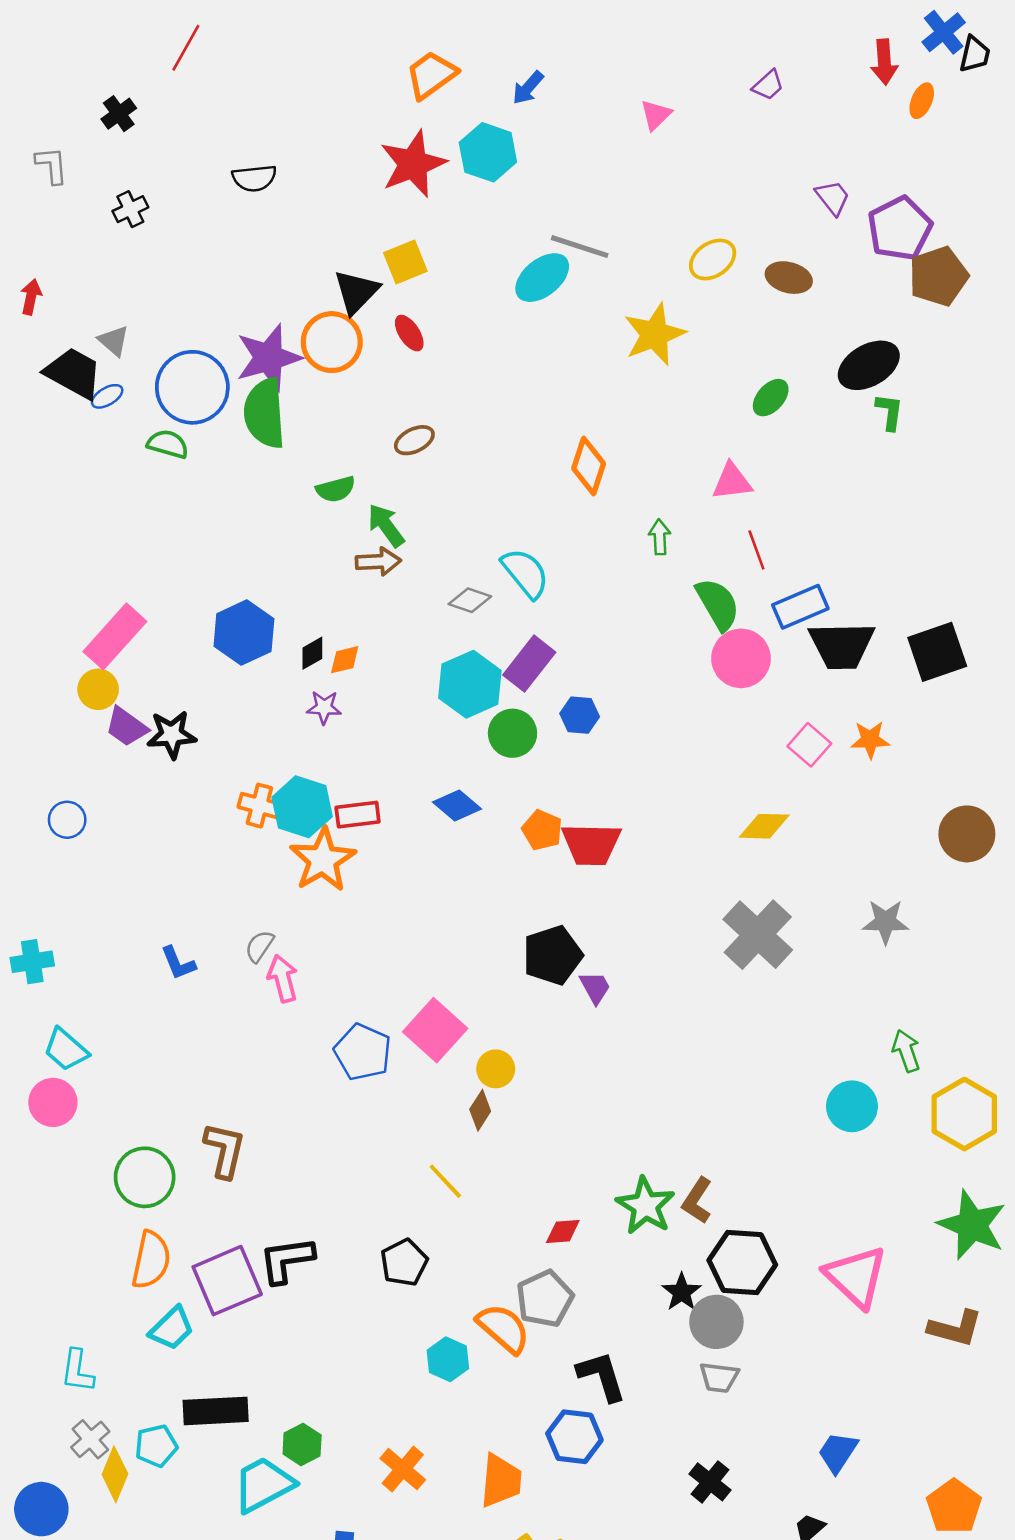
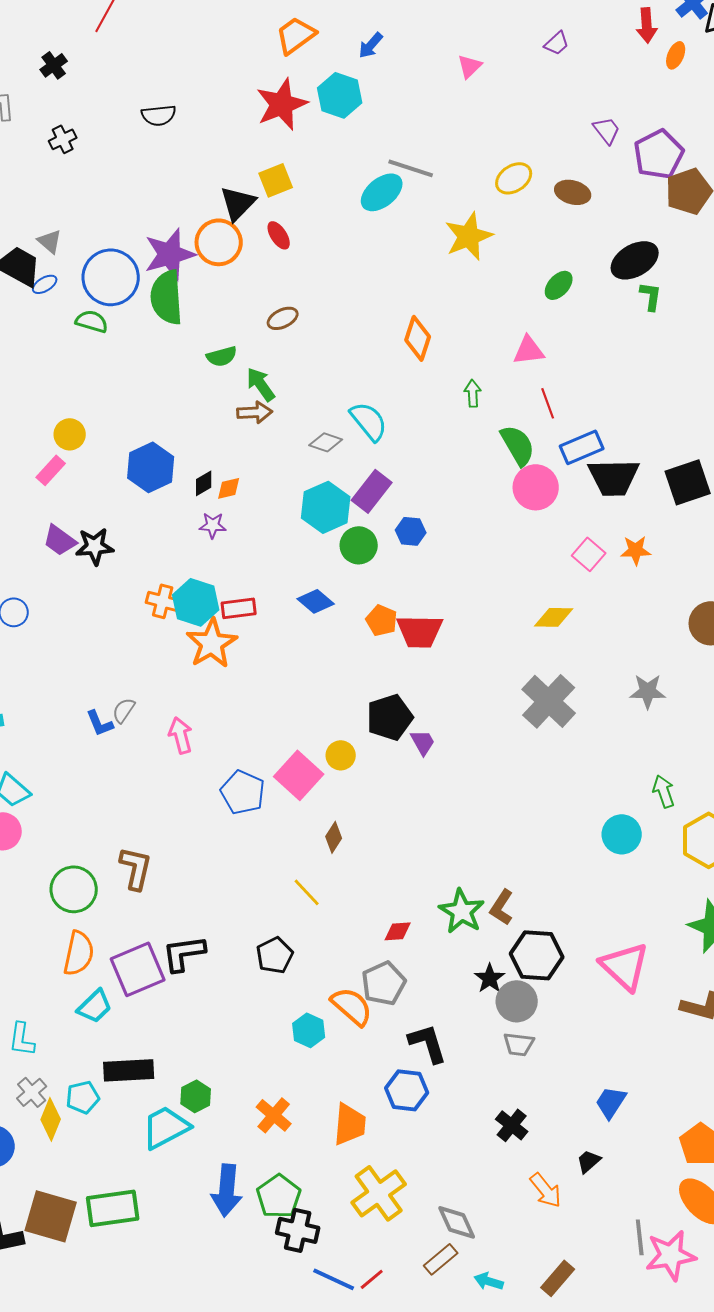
pink rectangle: (115, 636) -> (51, 470), size x0.6
yellow circle: (98, 689) -> (70, 434), moved
gray semicircle: (259, 946) -> (124, 710), moved
yellow circle: (496, 1069) -> (341, 755), moved

